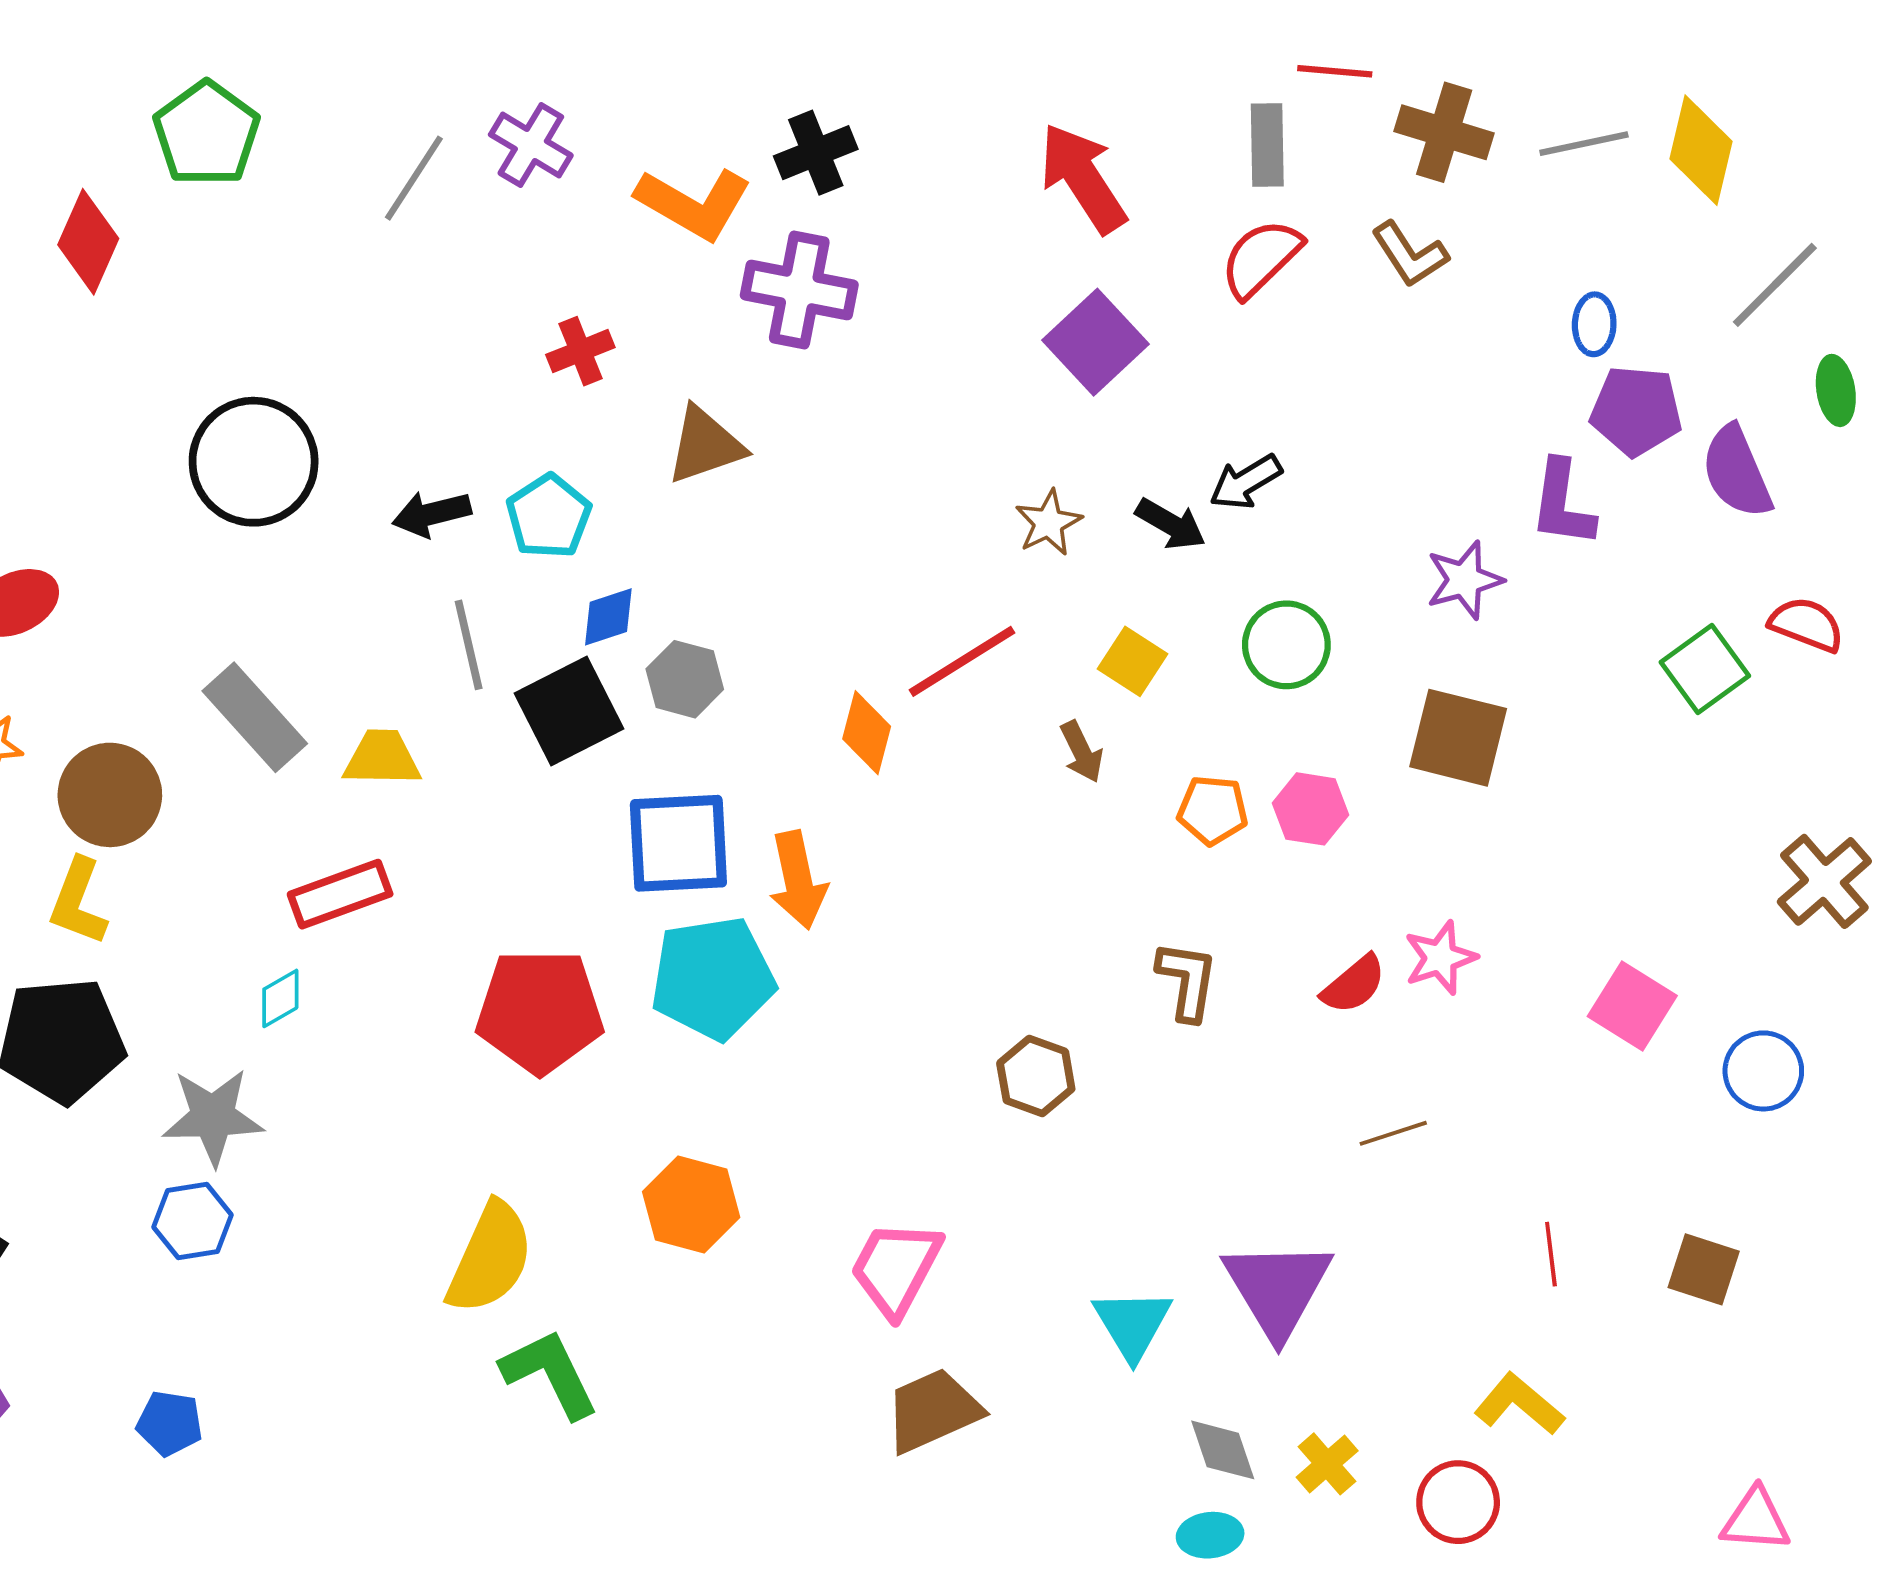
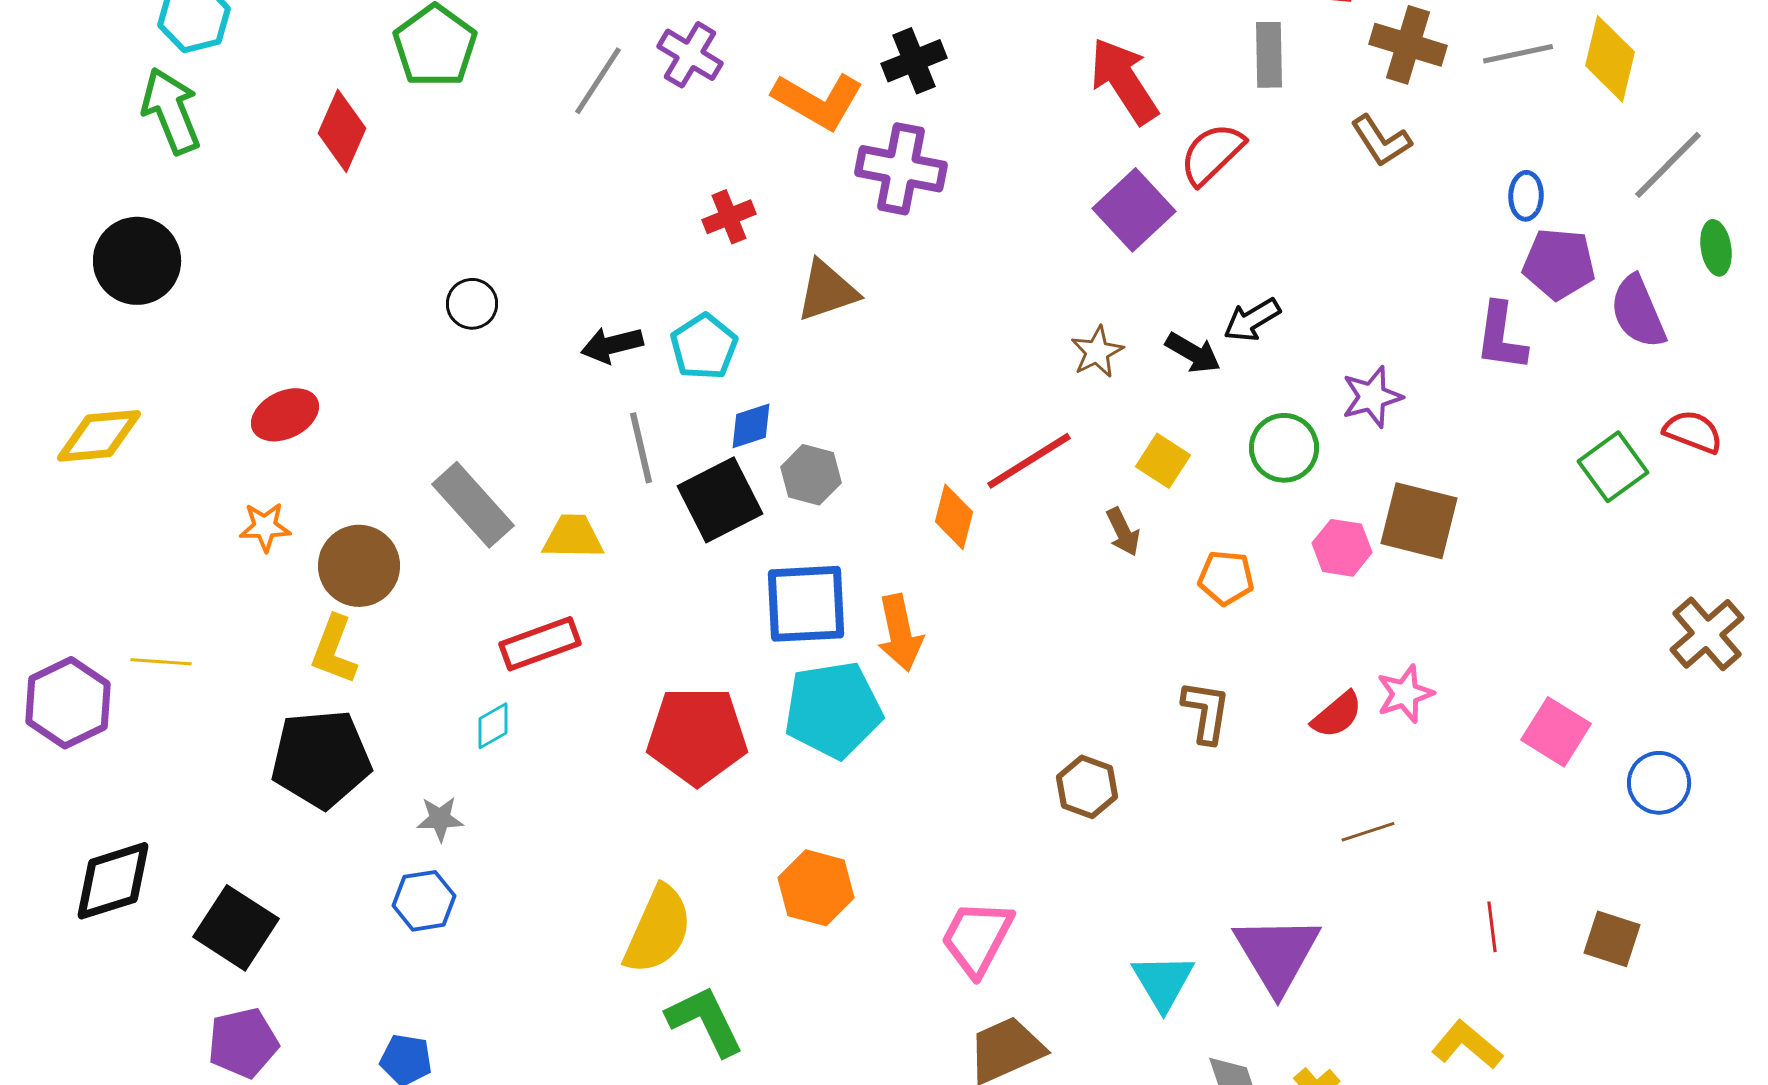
red semicircle: (1261, 258) -> (1212, 154), moved
black circle: (254, 462) -> (472, 304), size x0.5
purple star: (1464, 580) -> (1372, 397), moved
pink hexagon: (1311, 809) -> (1342, 548), moved
gray star: (213, 1117) -> (440, 819), size x0.6

